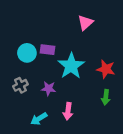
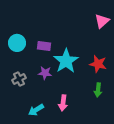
pink triangle: (85, 23) -> (102, 21), moved
cyan circle: (27, 53) -> (17, 43), moved
purple star: (49, 89) -> (45, 73), moved

